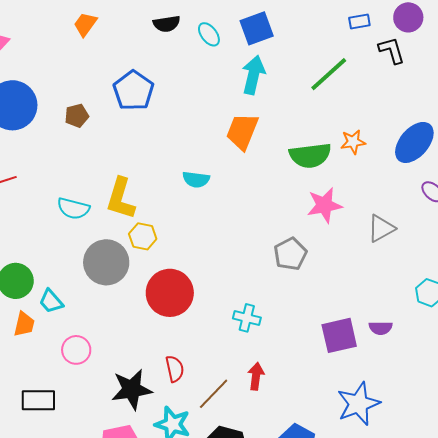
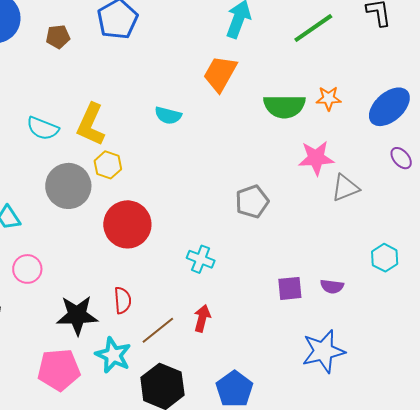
pink star: (324, 205) -> (316, 158), moved
purple square: (339, 335) -> (290, 288), size x0.7
blue star: (358, 404) -> (323, 351), moved

